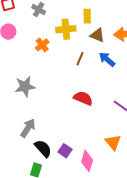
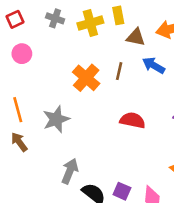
yellow cross: (66, 29) -> (90, 23), moved
orange cross: (42, 45) -> (86, 78), moved, size x1.5

